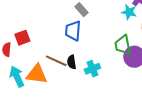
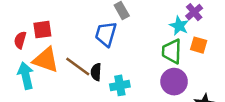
green trapezoid: (123, 45) -> (172, 51), moved
orange triangle: (37, 74) -> (46, 60), moved

